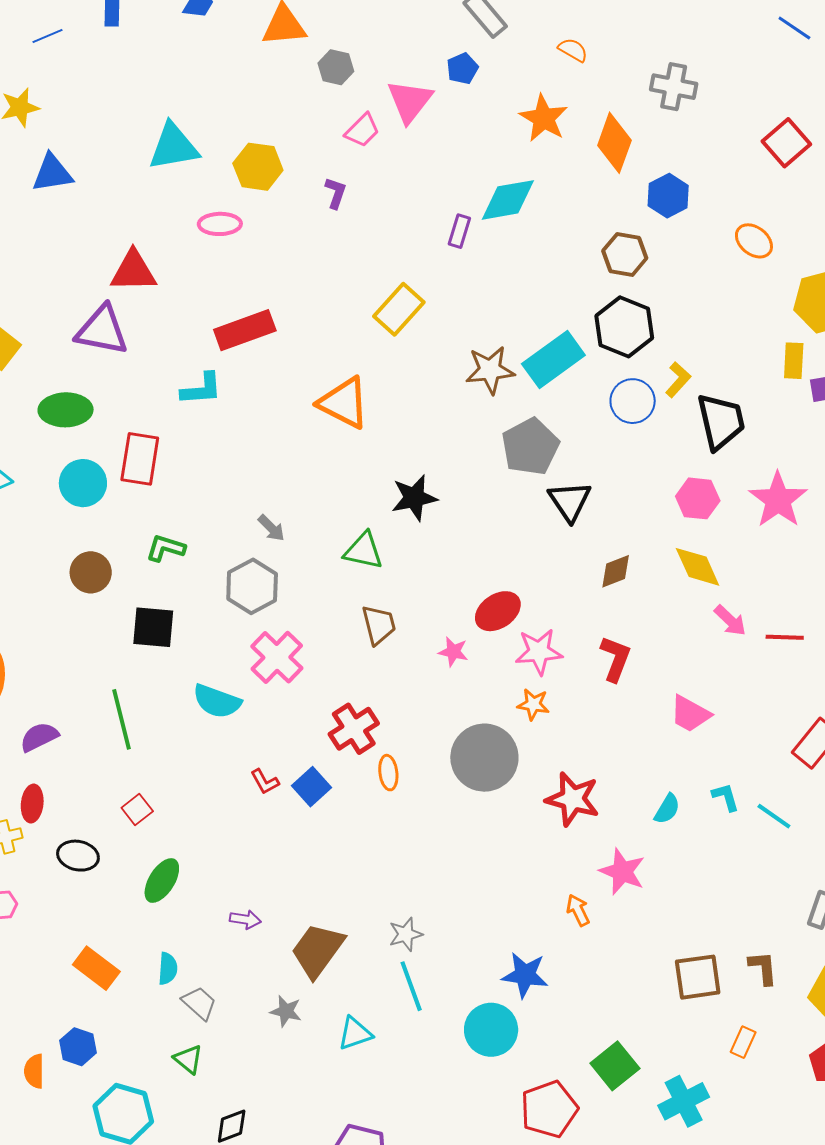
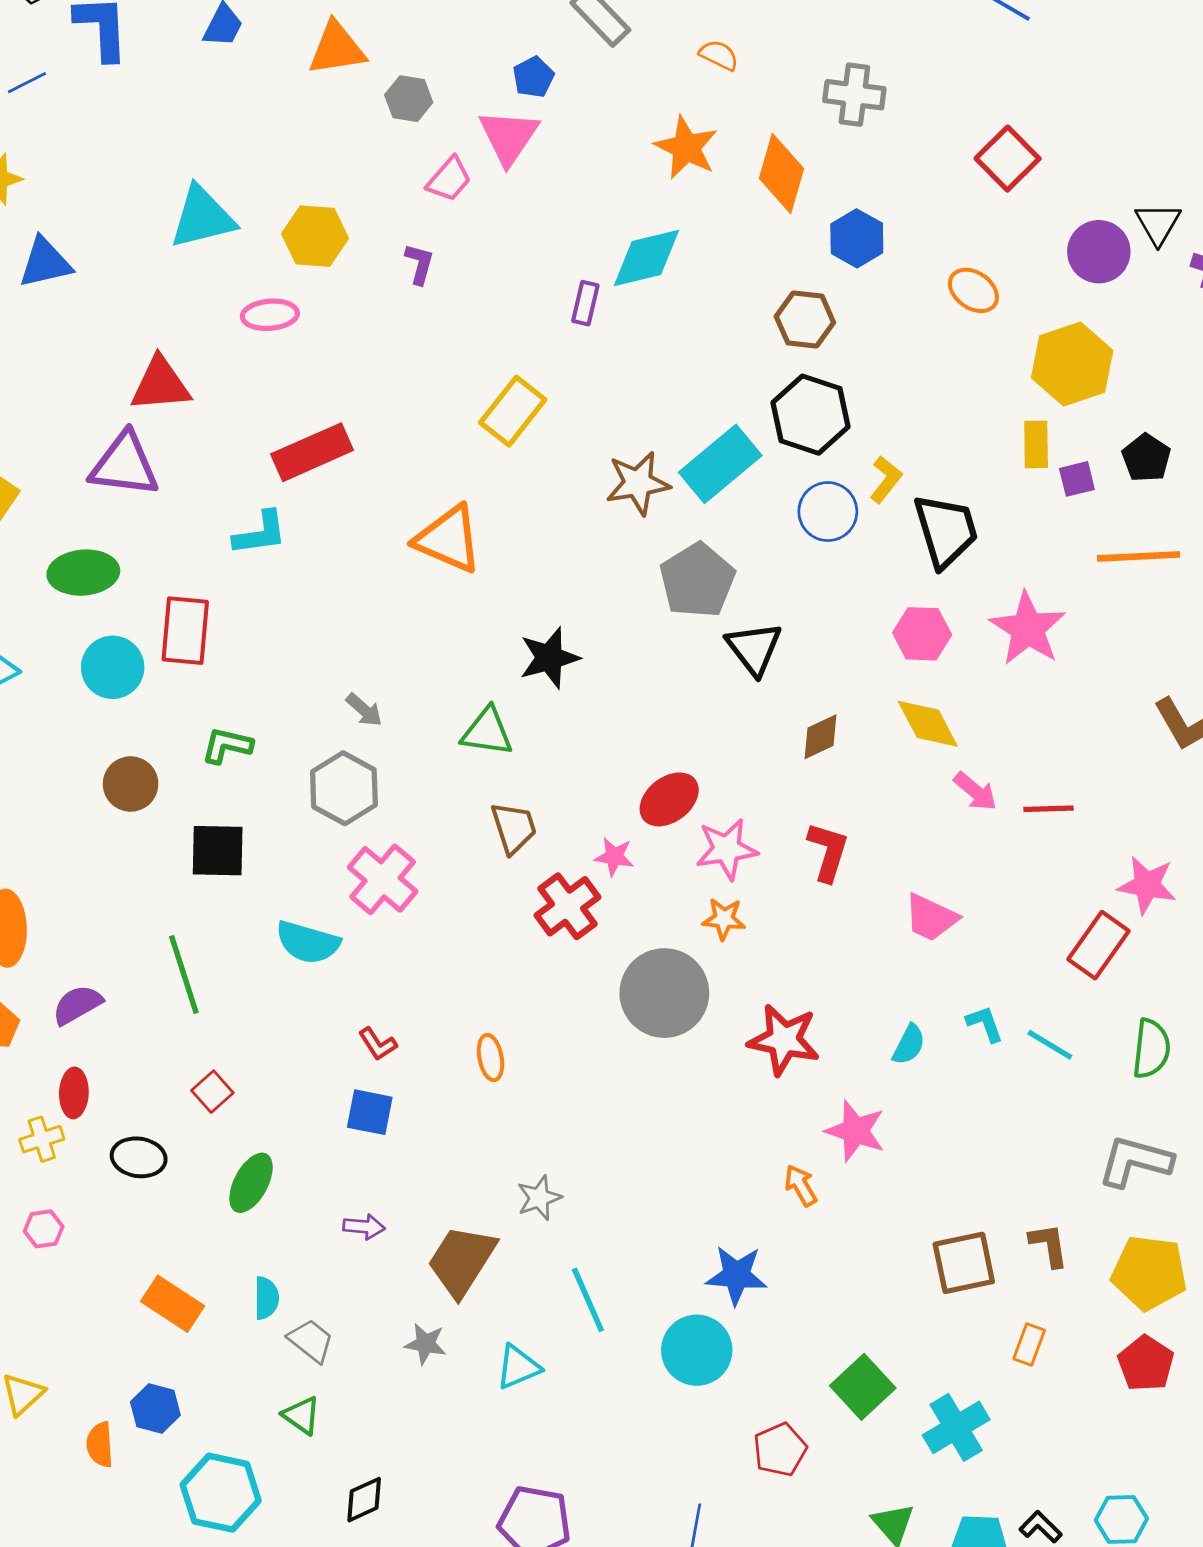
blue pentagon: (462, 68) -> (533, 77), moved
red cross: (354, 729) -> (567, 906), moved
orange ellipse: (388, 773) -> (490, 1058), moved
blue square: (311, 787) -> (370, 1112), moved, turned -33
gray star: (406, 934) -> (539, 1198), moved
red pentagon: (549, 1109) -> (780, 1450), size x0.7

